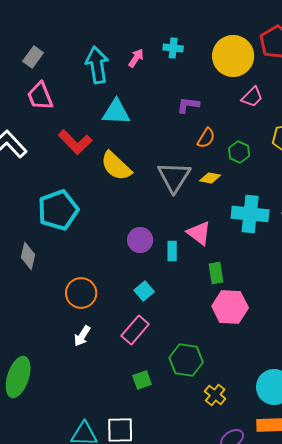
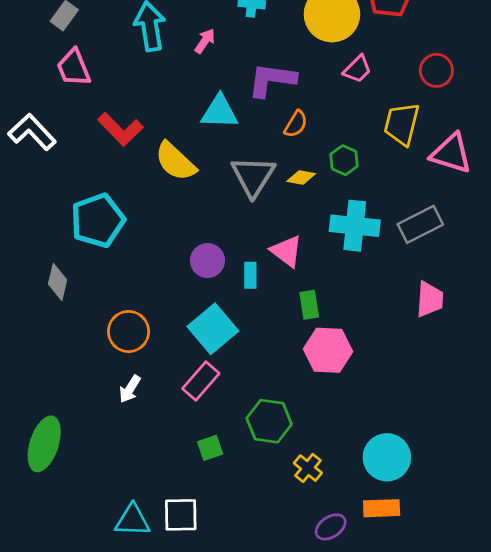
pink arrow: (136, 58) -> (205, 41), moved
purple L-shape: (188, 105) -> (272, 80), size x1.6
cyan triangle: (116, 112) -> (220, 112), moved
green hexagon: (239, 152) -> (344, 160), moved
cyan square: (144, 291) -> (213, 329), size x1.8

